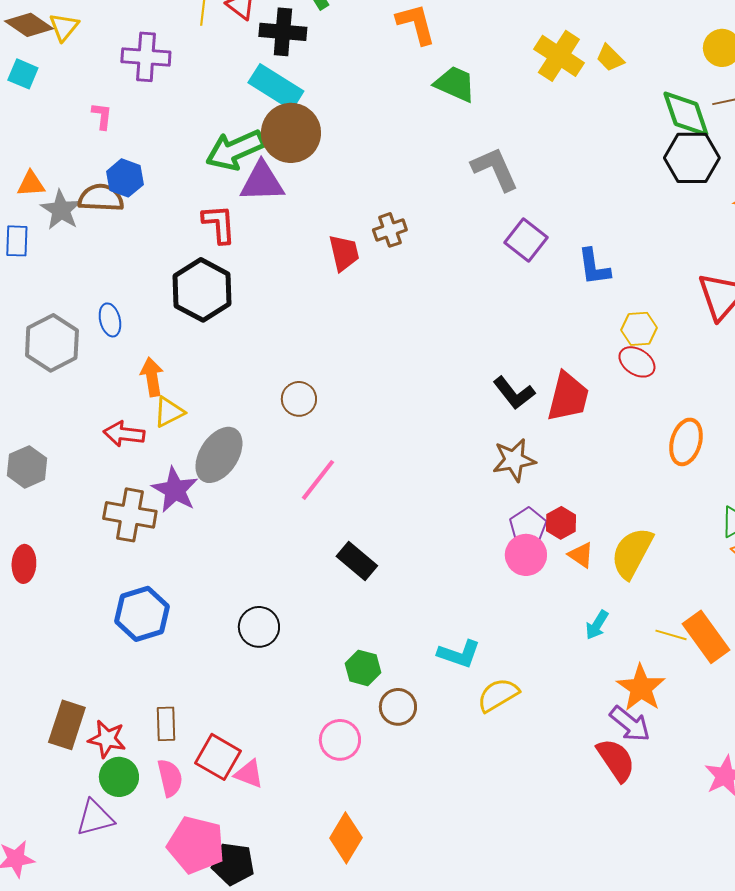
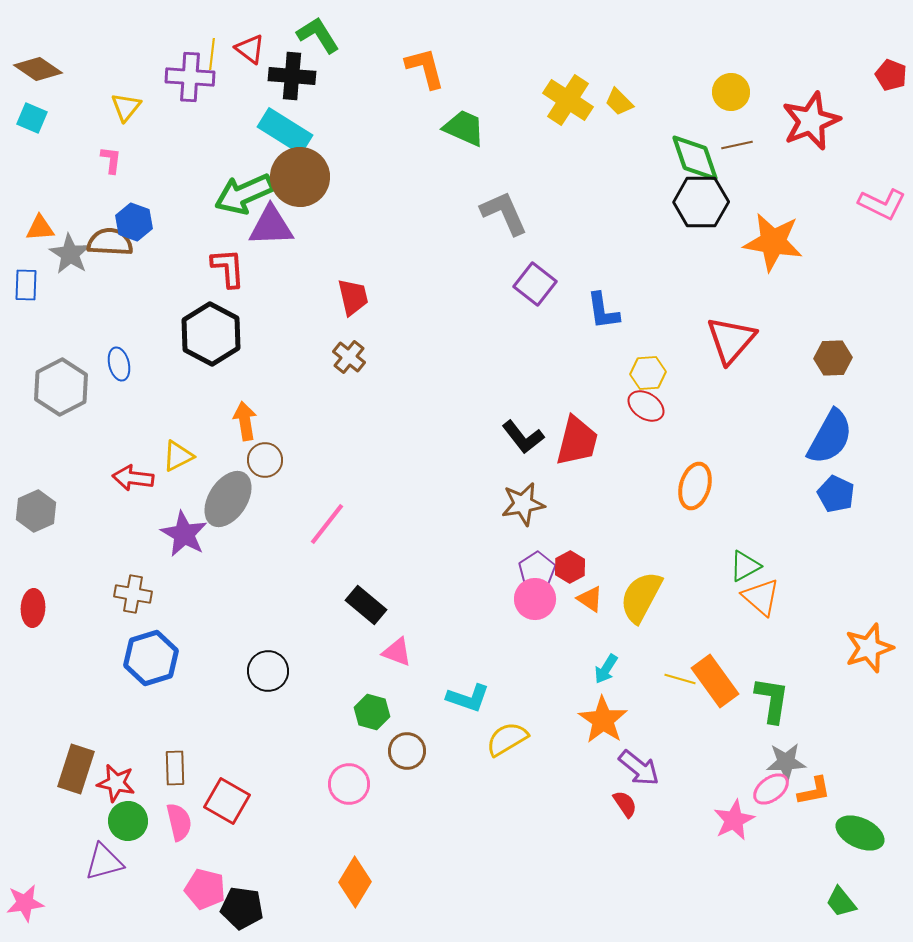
yellow triangle: (64, 27) -> (126, 107), moved
purple cross: (146, 57) -> (190, 77), moved
brown cross: (390, 230) -> (349, 357), moved, turned -32
orange arrow: (152, 377) -> (245, 421), moved
brown circle: (299, 399) -> (265, 460), moved
brown cross: (130, 515) -> (133, 594), moved, size x0.7
orange star: (641, 688) -> (603, 720), moved
red semicircle: (616, 760) -> (625, 804), size x0.6
pink triangle: (249, 774) -> (397, 652), moved
pink pentagon: (196, 845) -> (205, 889), size x0.7

